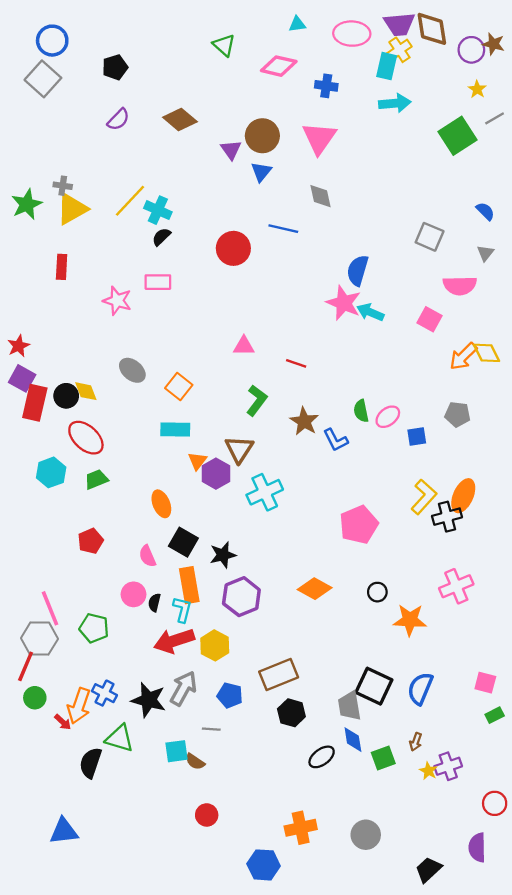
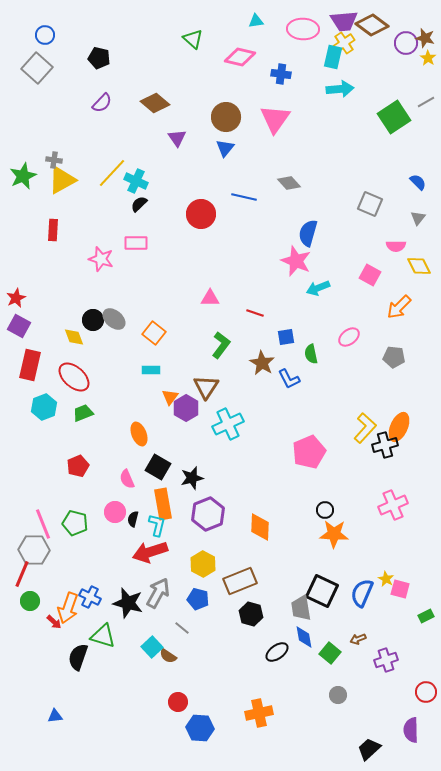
brown diamond: (432, 29) -> (372, 25), turned -44
blue circle: (52, 41) -> (45, 35), size x0.7
black pentagon: (115, 67) -> (99, 58), turned 30
yellow star: (477, 89) -> (428, 58), moved
purple triangle: (231, 150) -> (177, 138), moved
gray diamond: (320, 196) -> (289, 183), moved, turned -30
pink semicircle: (460, 286) -> (396, 246), size x0.7
cyan arrow: (370, 312) -> (318, 288), moved, turned -45
yellow diamond: (486, 353) -> (419, 266), moved
black circle: (66, 396) -> (93, 320), moved
red rectangle: (35, 403) -> (30, 365), moved
pink ellipse: (388, 417) -> (349, 337), moved
cyan rectangle: (175, 430) -> (151, 370), size x0.7
blue square: (417, 436) -> (286, 337), moved
orange diamond: (315, 589) -> (260, 527), moved, turned 64
orange star: (410, 620) -> (334, 534), moved
green pentagon: (94, 628) -> (75, 523), moved
yellow hexagon: (215, 645) -> (203, 564), moved
pink square: (485, 683) -> (400, 589), moved
gray line: (211, 729) -> (182, 628), turned 35
brown arrow: (416, 742) -> (358, 639), turned 49
cyan square: (176, 751) -> (152, 647), turned -35
green square: (383, 758) -> (330, 653), turned -30
yellow star: (428, 771) -> (386, 579), moved
blue triangle: (64, 831) -> (55, 716), size x0.6
gray circle: (366, 835) -> (338, 695), moved, size x0.7
blue hexagon: (264, 865) -> (200, 728), moved

